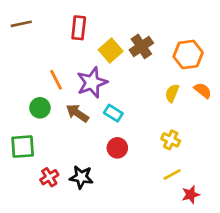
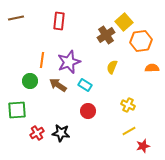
yellow square: (111, 50) -> (124, 22), moved
orange line: (56, 80) -> (42, 60), turned 35
orange semicircle: (203, 90) -> (152, 68), turned -40
yellow semicircle: (172, 93) -> (112, 67), moved

